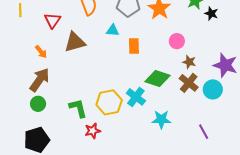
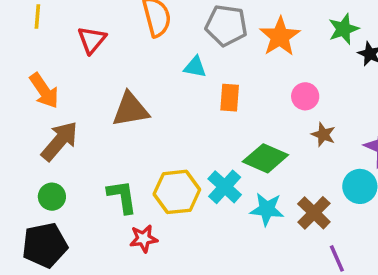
brown triangle: (75, 42) -> (130, 110), moved
orange arrow: (41, 52) -> (44, 91), moved, size x1.5
brown cross: (189, 83) -> (314, 213), moved
green circle: (38, 104) -> (52, 197), moved
cyan star: (161, 119) -> (267, 209), moved

